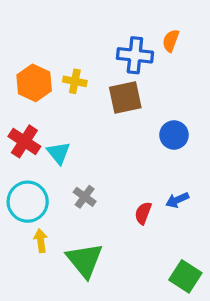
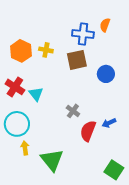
blue circle: (174, 135) -> (106, 74), moved
gray cross: (85, 197) -> (73, 111), moved
red semicircle: (143, 213) -> (88, 131), size x1.5

